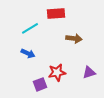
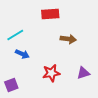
cyan line: (30, 28) -> (15, 35), moved
purple square: (40, 84) -> (11, 85), moved

